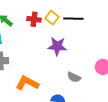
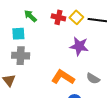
orange L-shape: (27, 83) -> (63, 77), moved

